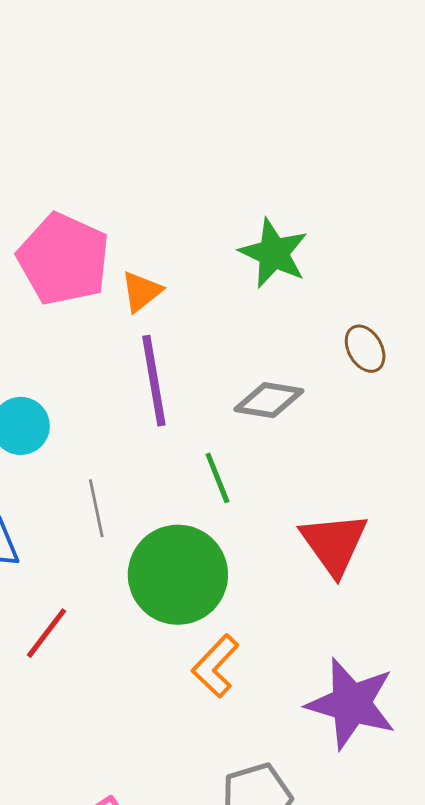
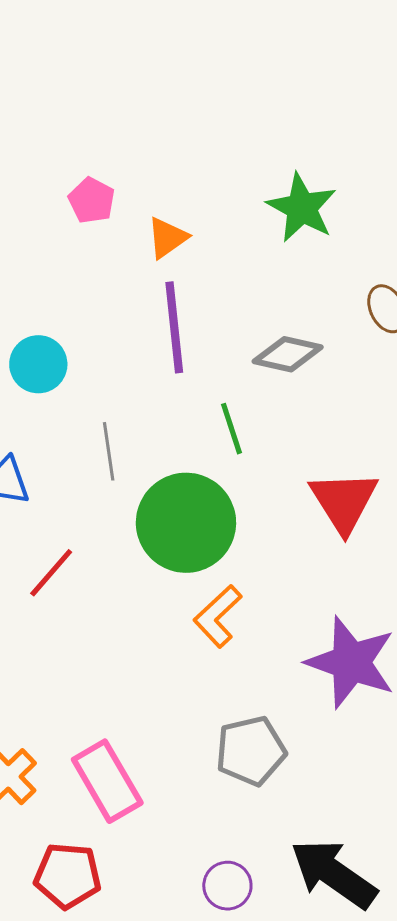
pink pentagon: (64, 259) -> (92, 200), size x0.5

